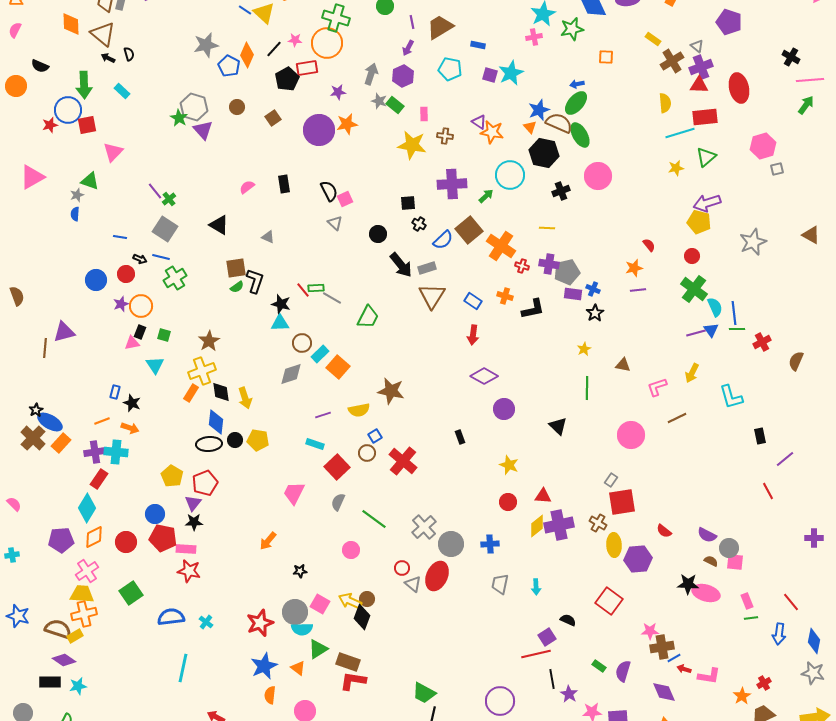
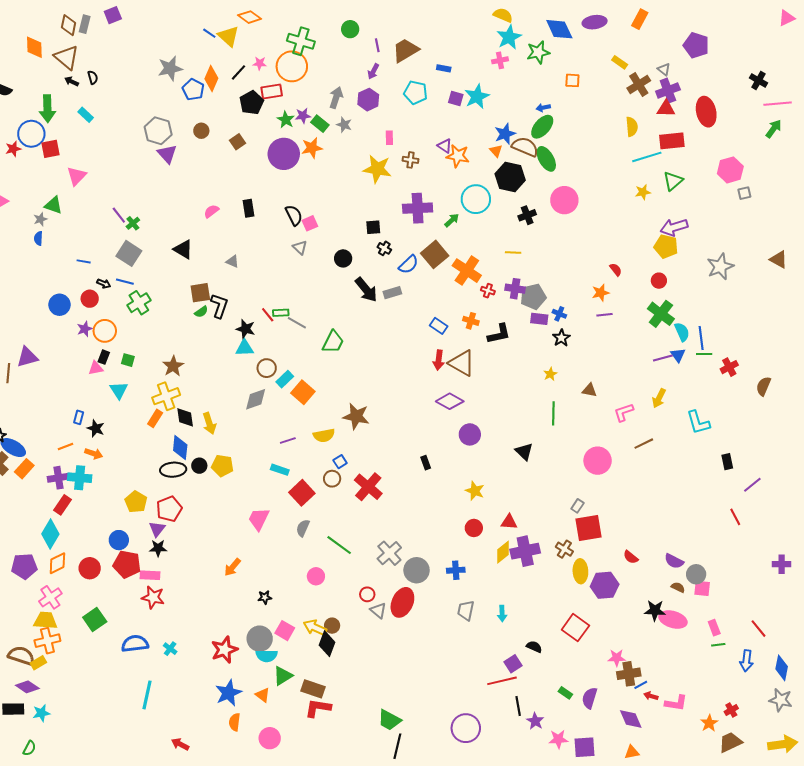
green rectangle: (395, 105) -> (320, 124), moved
green star: (179, 118) -> (286, 120), moved
brown triangle: (432, 296) -> (462, 363), moved, turned -32

